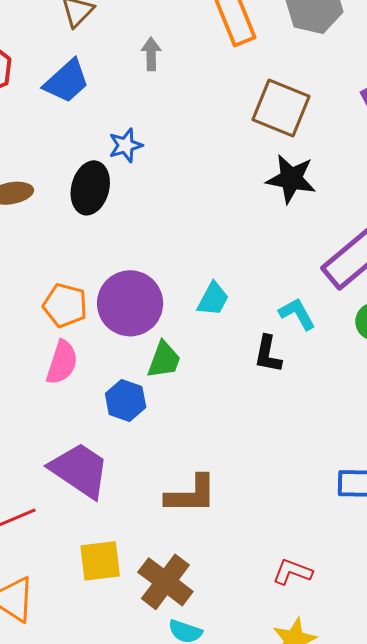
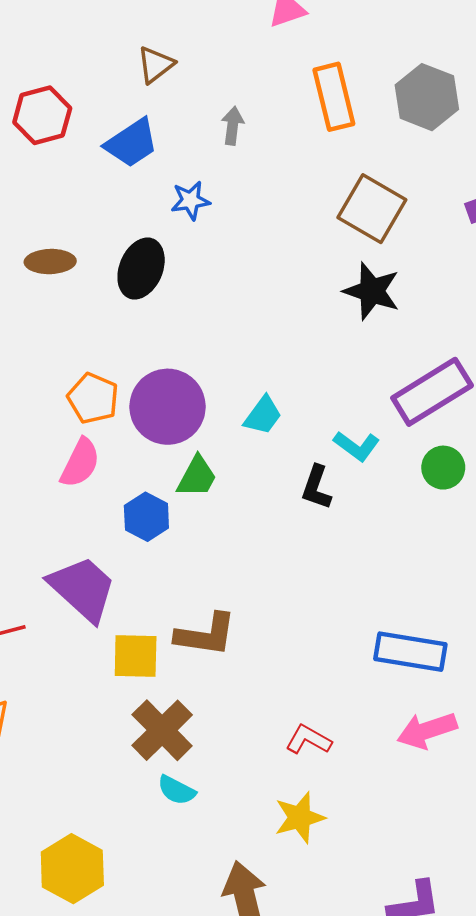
blue star: (126, 145) -> (190, 200), moved
cyan L-shape: (297, 314) -> (357, 446), turned 147
yellow square: (100, 561) -> (136, 656), moved

